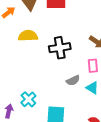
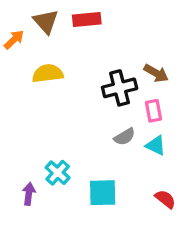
black cross: (60, 48) -> (120, 88), moved

